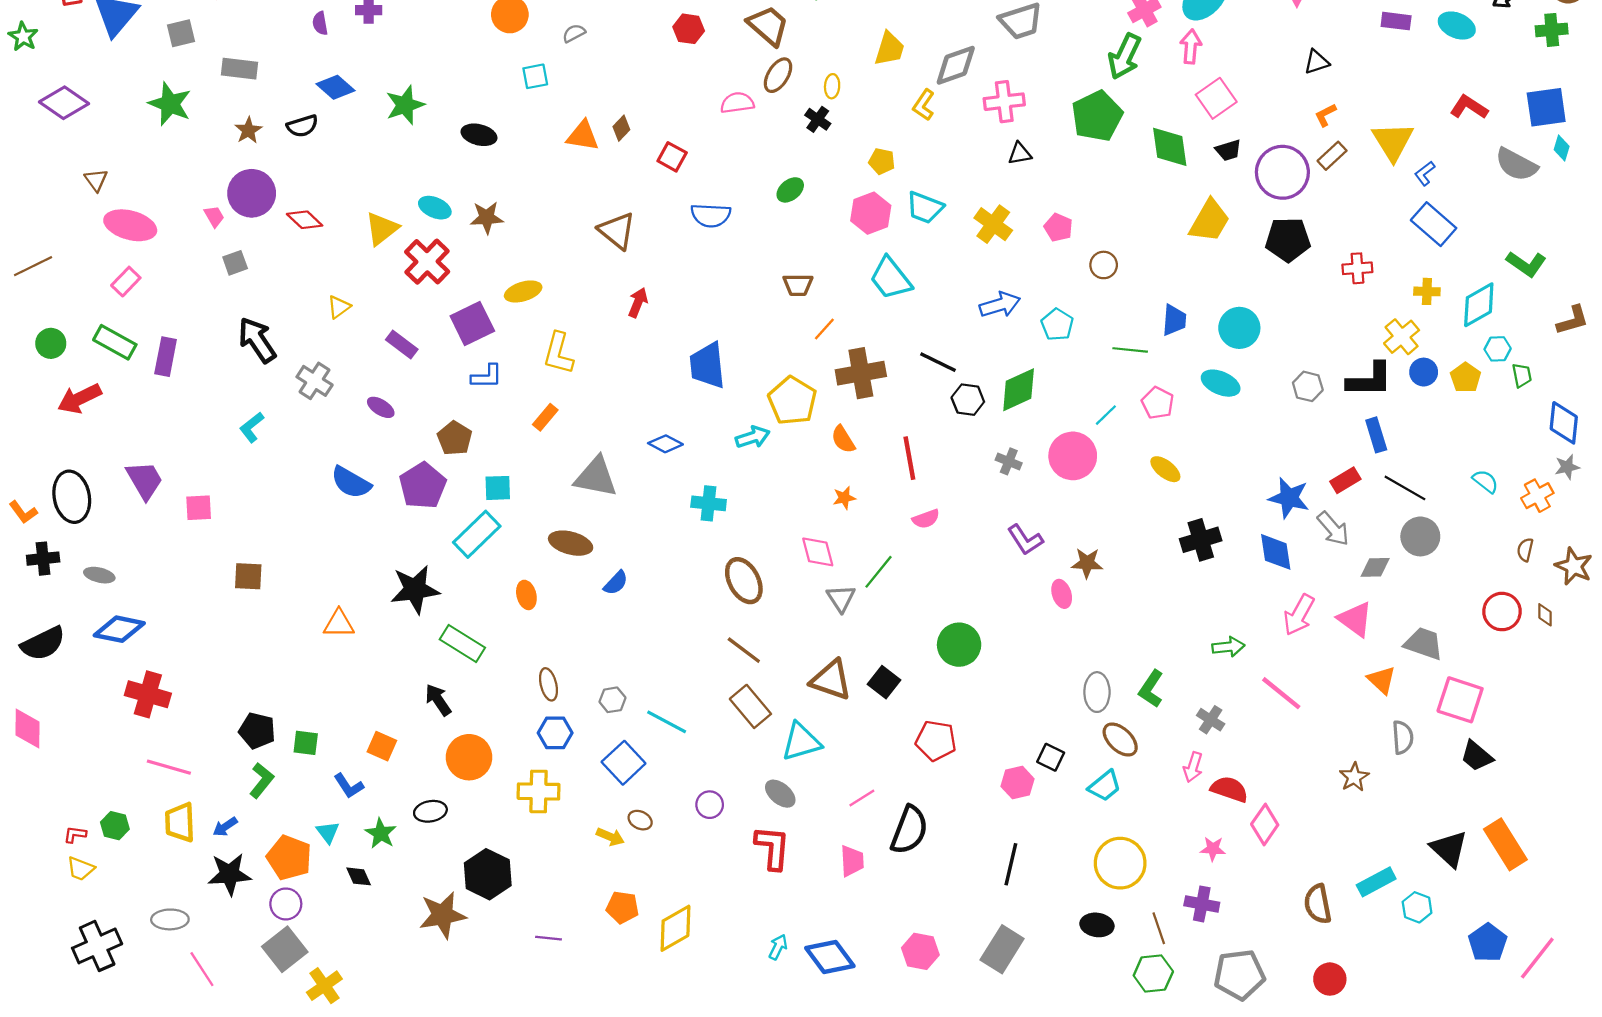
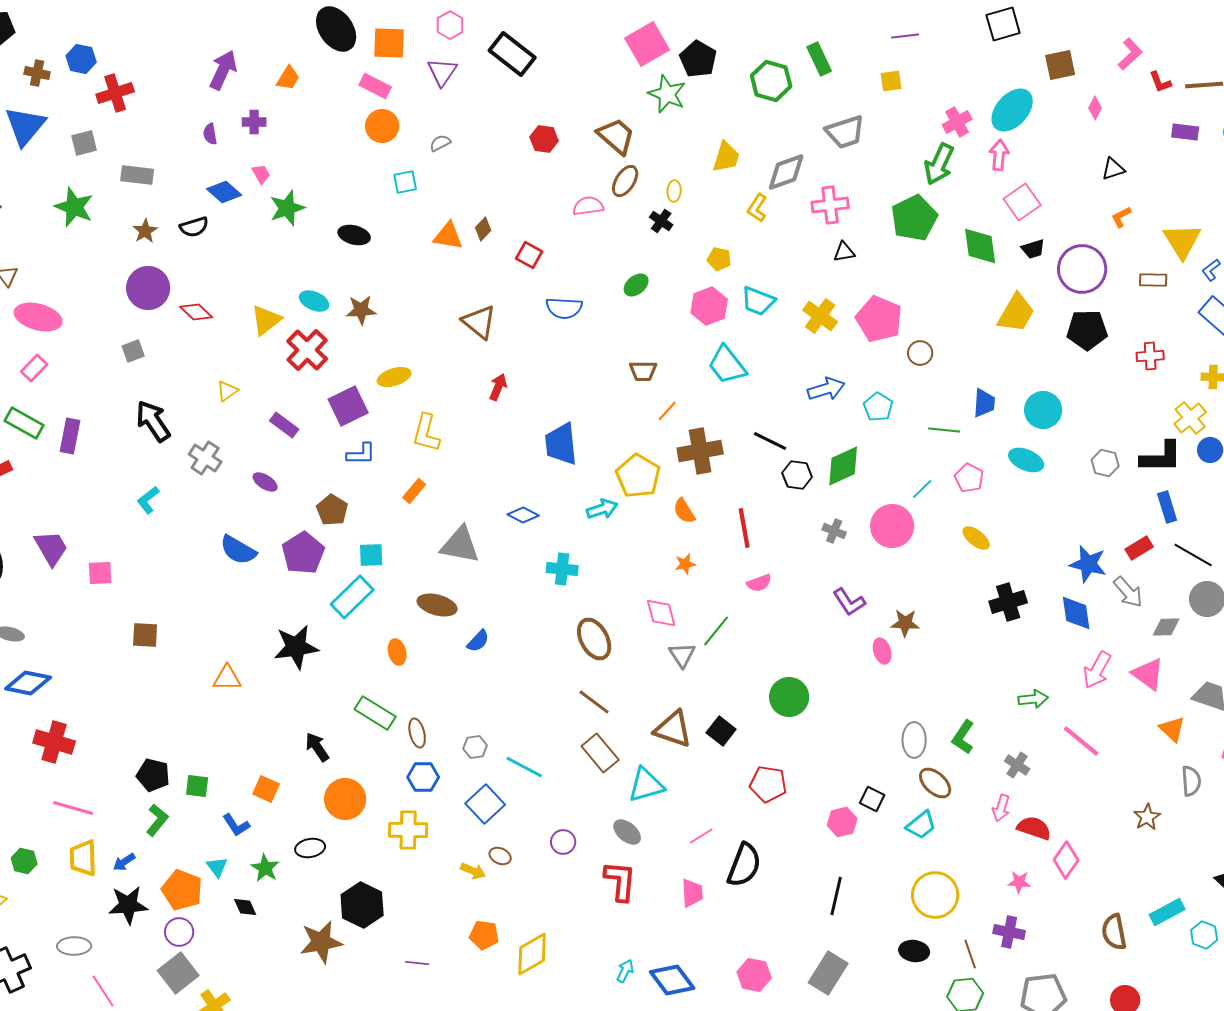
brown rectangle: (1332, 156) -> (1153, 280), moved, turned 44
pink trapezoid: (214, 216) -> (261, 174), moved
pink pentagon: (1058, 227) -> (879, 319), size x1.8
green rectangle: (462, 644) -> (375, 713), moved

